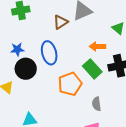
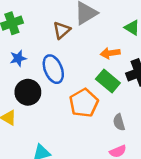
blue star: (17, 49) -> (18, 58), moved

